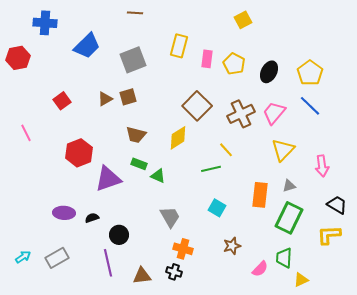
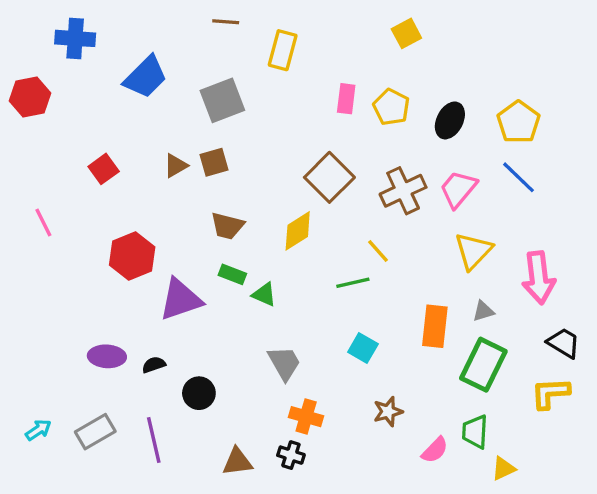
yellow rectangle: (179, 46) -> (283, 50), moved
pink arrow: (322, 166) -> (539, 278), size x1.4
purple line: (108, 263) -> (154, 440), moved

